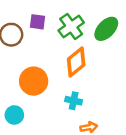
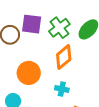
purple square: (38, 22) -> (32, 24), size x1.5

